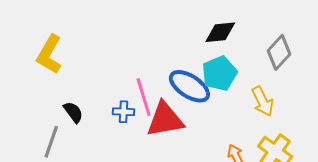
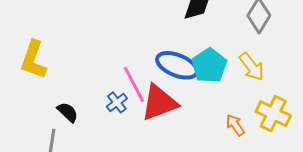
cyan pentagon: (219, 73) -> (209, 66), moved
blue cross: (124, 112) -> (117, 102), turned -30

